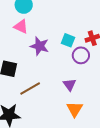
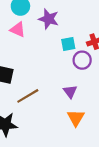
cyan square: (68, 40) -> (68, 44), turned -32
purple star: (40, 46) -> (49, 19), moved

